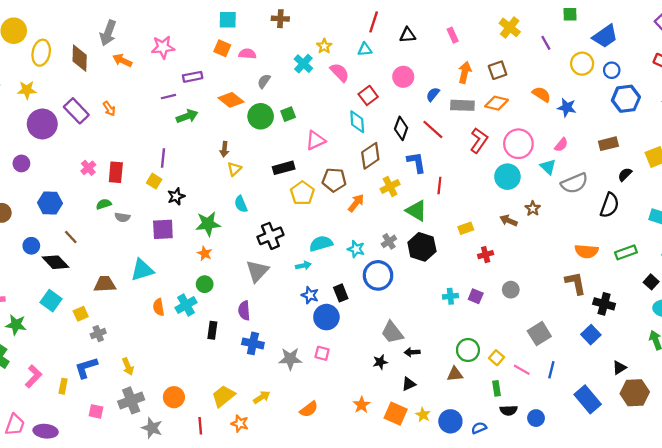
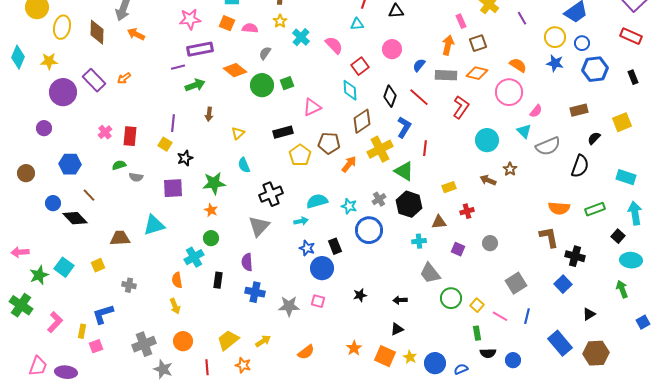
pink rectangle: (453, 35) -> (461, 21), moved
yellow star: (324, 46) -> (280, 21), moved
pink star: (163, 47) -> (190, 19), moved
purple rectangle: (193, 77) -> (200, 49), size x1.4
blue star: (567, 108) -> (555, 63), moved
orange arrow: (109, 109) -> (124, 78), turned 88
pink circle: (518, 144) -> (509, 92), moved
brown arrow: (224, 149) -> (209, 114), moved
blue L-shape: (416, 162) -> (404, 127), turned 40
yellow cross: (390, 187) -> (380, 149), size x1.4
cyan cross: (450, 296) -> (419, 241), moved
cyan square: (51, 301) -> (64, 267), moved
orange semicircle: (159, 307) -> (177, 280), moved
green star: (16, 325) -> (39, 275), turned -30
gray trapezoid: (392, 332) -> (430, 273), moved
gray cross: (98, 334) -> (129, 285), moved, turned 32
black star: (380, 362) -> (360, 295), moved
yellow arrow: (128, 366) -> (175, 306), moved
brown triangle: (455, 374) -> (439, 222), moved
brown hexagon: (635, 393) -> (596, 353), moved
pink square: (96, 411) -> (96, 346), moved, turned -32

